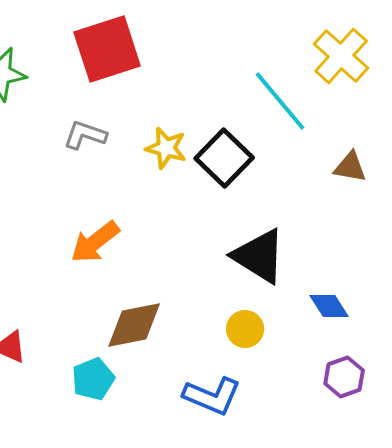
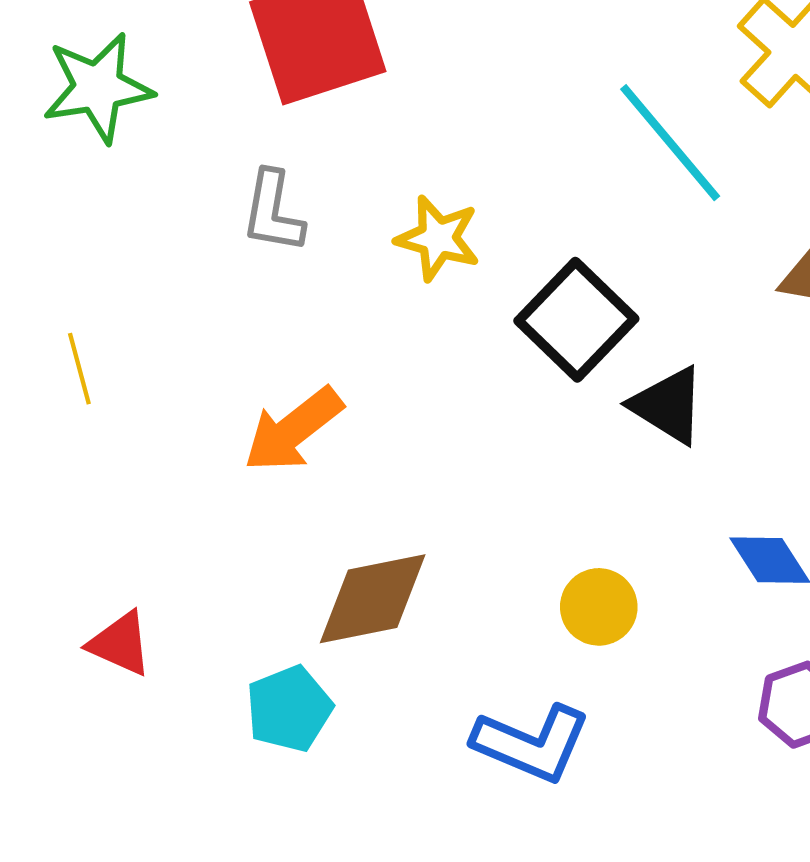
gray L-shape: (85, 135) -> (273, 212), turned -99
black square: (224, 158) -> (576, 320), moved
black triangle: (259, 256) -> (668, 405), moved, size x0.7

